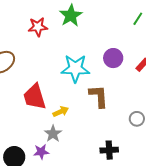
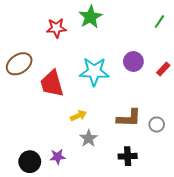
brown L-shape: (99, 96) -> (129, 118), moved, turned 95
red trapezoid: (35, 97) -> (52, 84), moved
gray star: (53, 134) -> (89, 138), moved

